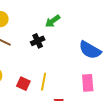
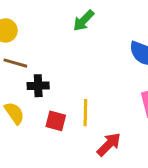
black cross: (38, 41) -> (38, 86), moved, turned 32

